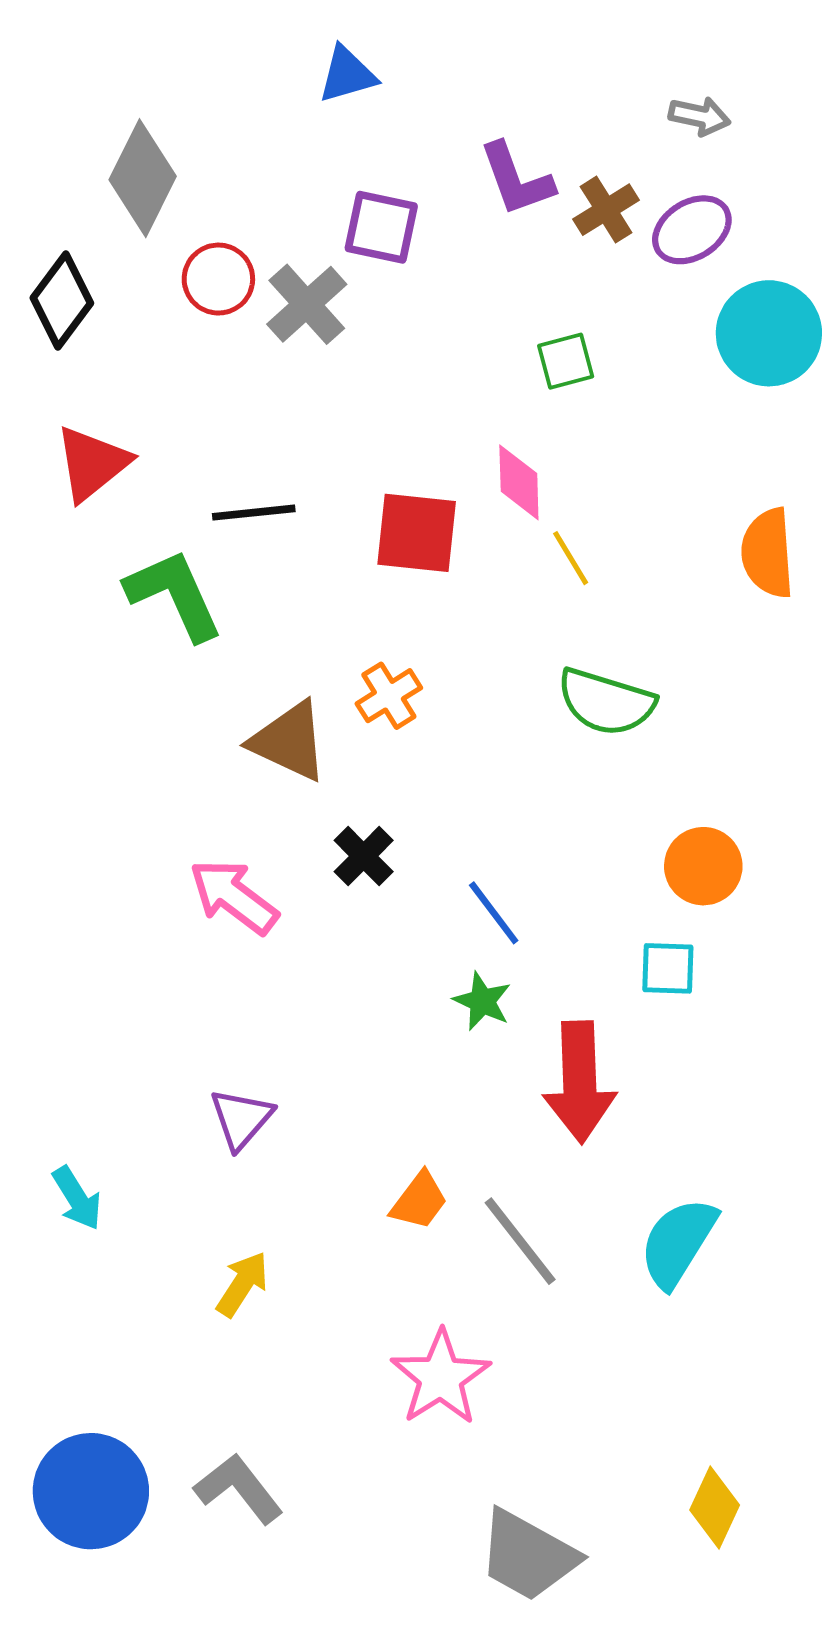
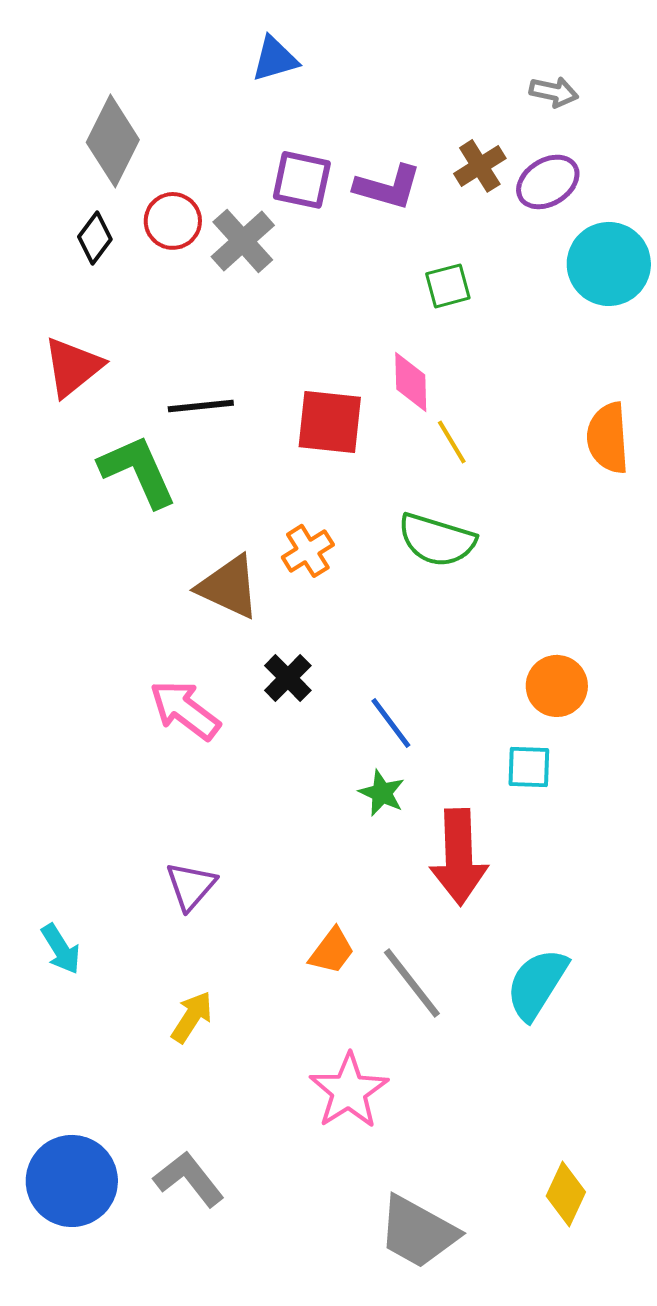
purple L-shape: (516, 179) -> (388, 187), moved, turned -54
black diamond: (62, 300) -> (95, 238), moved, size x0.7
green semicircle: (606, 702) -> (437, 540), moved

